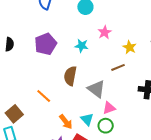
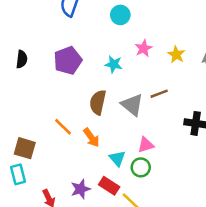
yellow star: (130, 47) -> (176, 54), moved
gray triangle: (96, 89) -> (132, 105), moved
brown square: (14, 114) -> (25, 148), turned -36
orange arrow: (66, 122) -> (91, 138), moved

